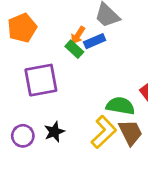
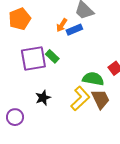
green rectangle: (74, 49) -> (52, 56), moved
purple circle: (23, 136) -> (15, 117), moved

